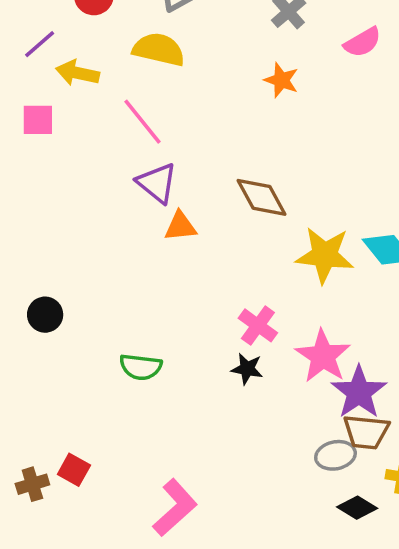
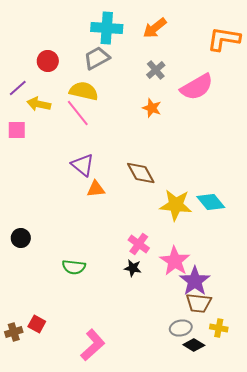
pink semicircle: (363, 42) -> (197, 87), size x1.6
pink line: (142, 122) -> (78, 113), moved
gray ellipse: (335, 455) -> (181, 328), moved

